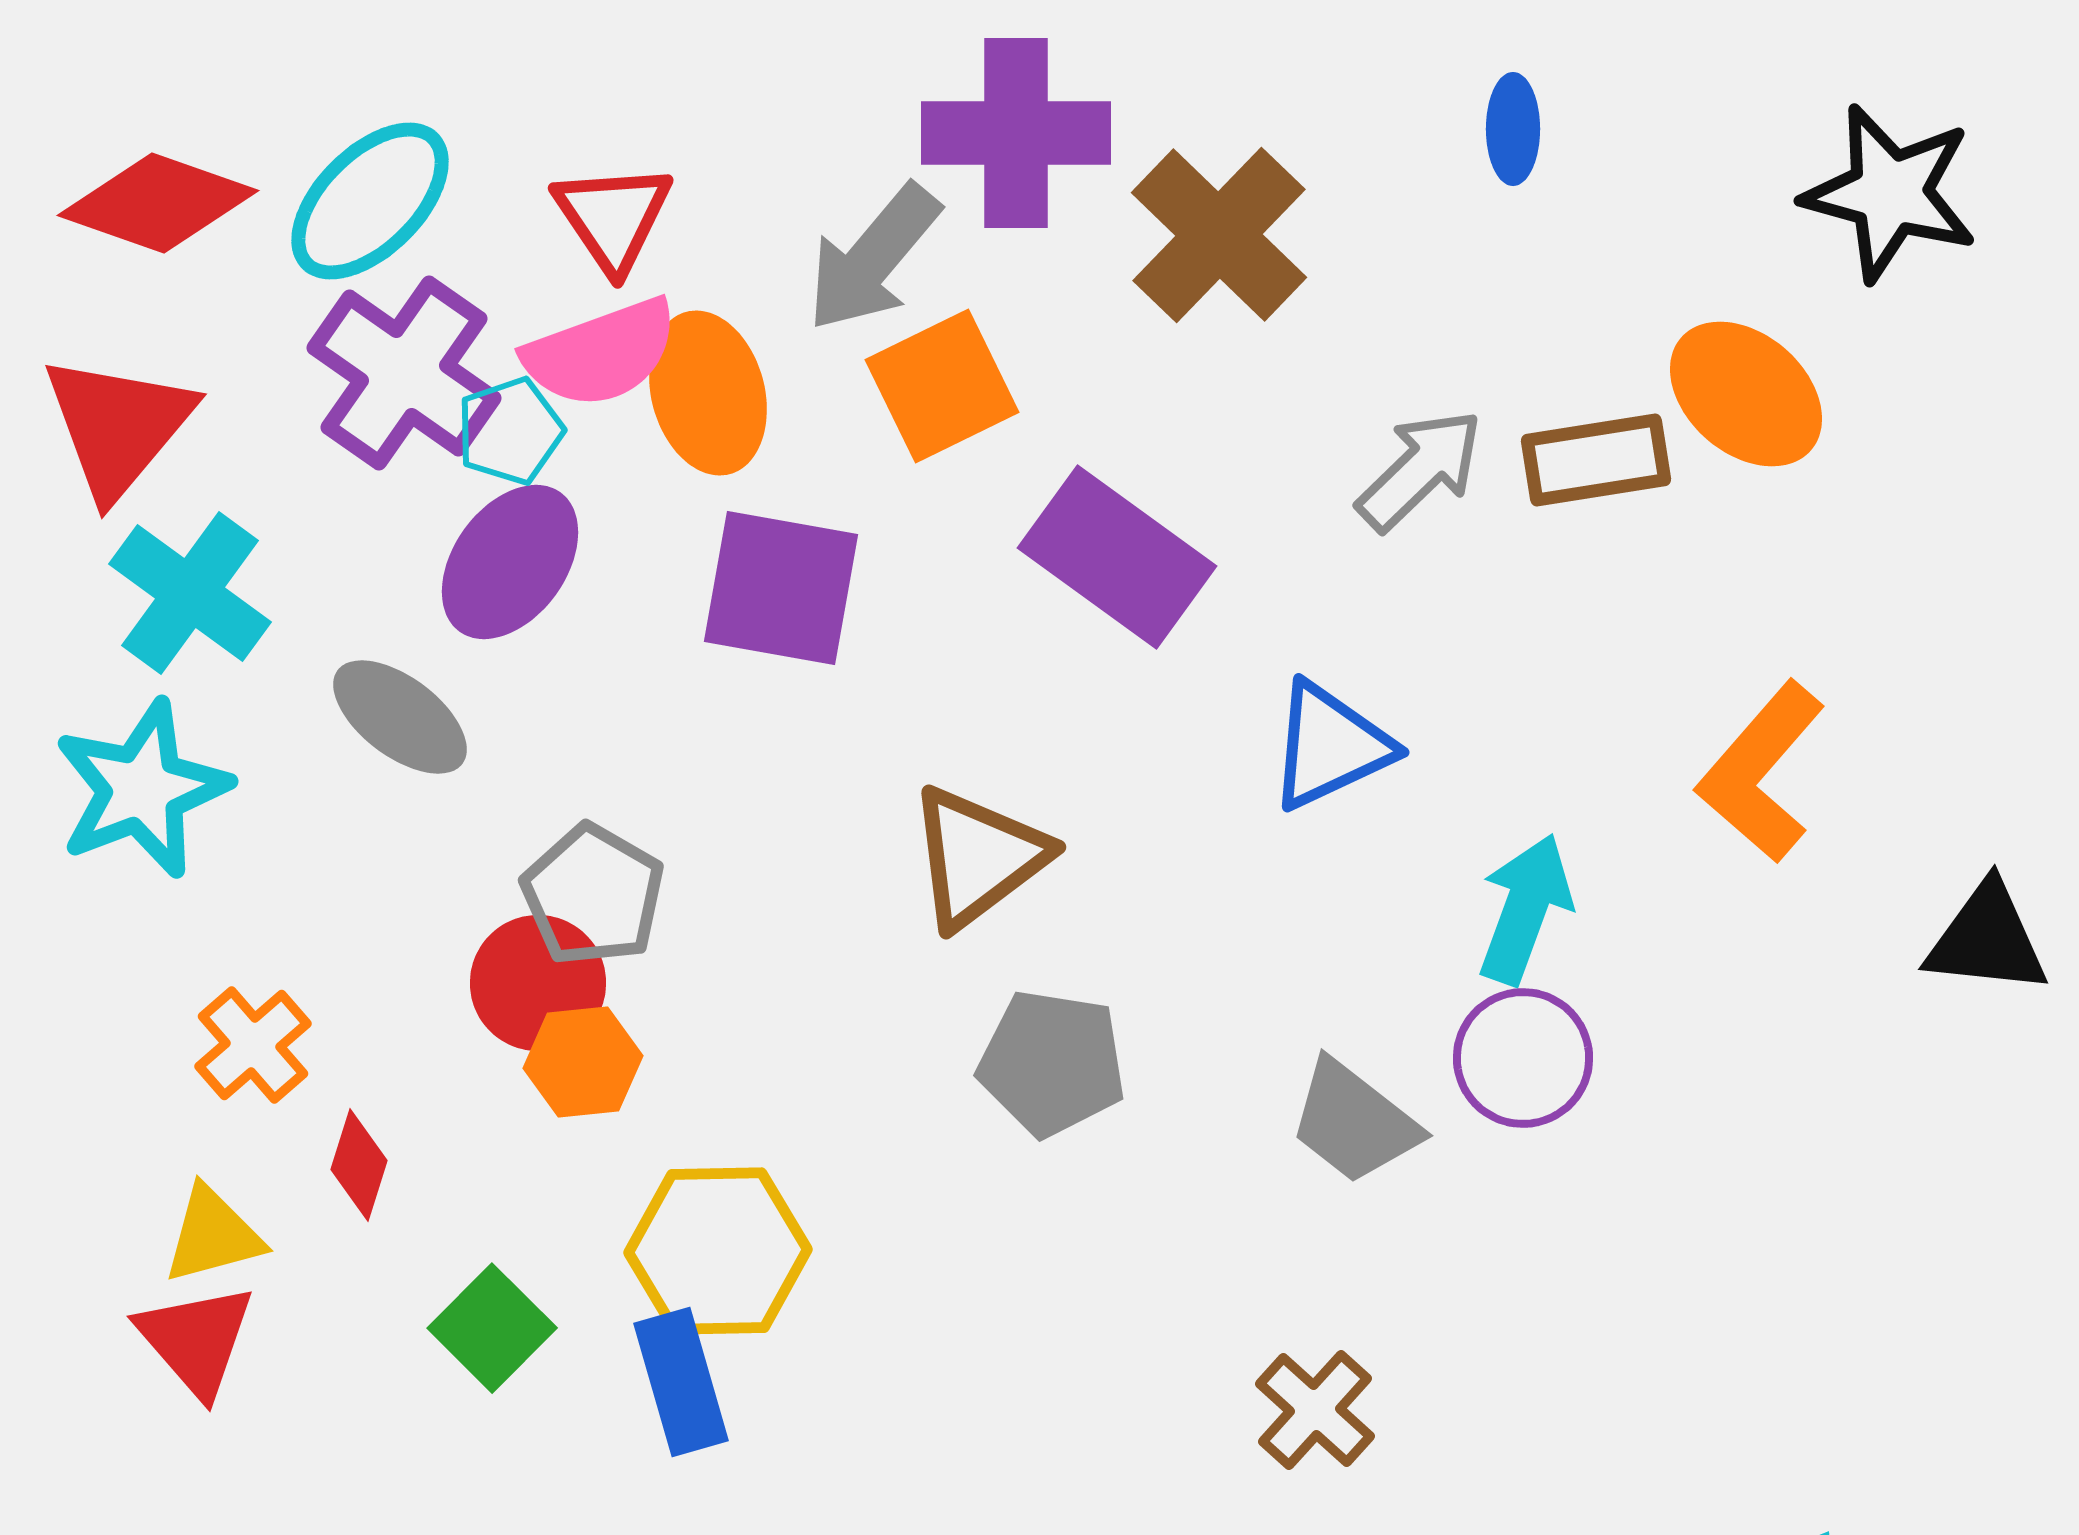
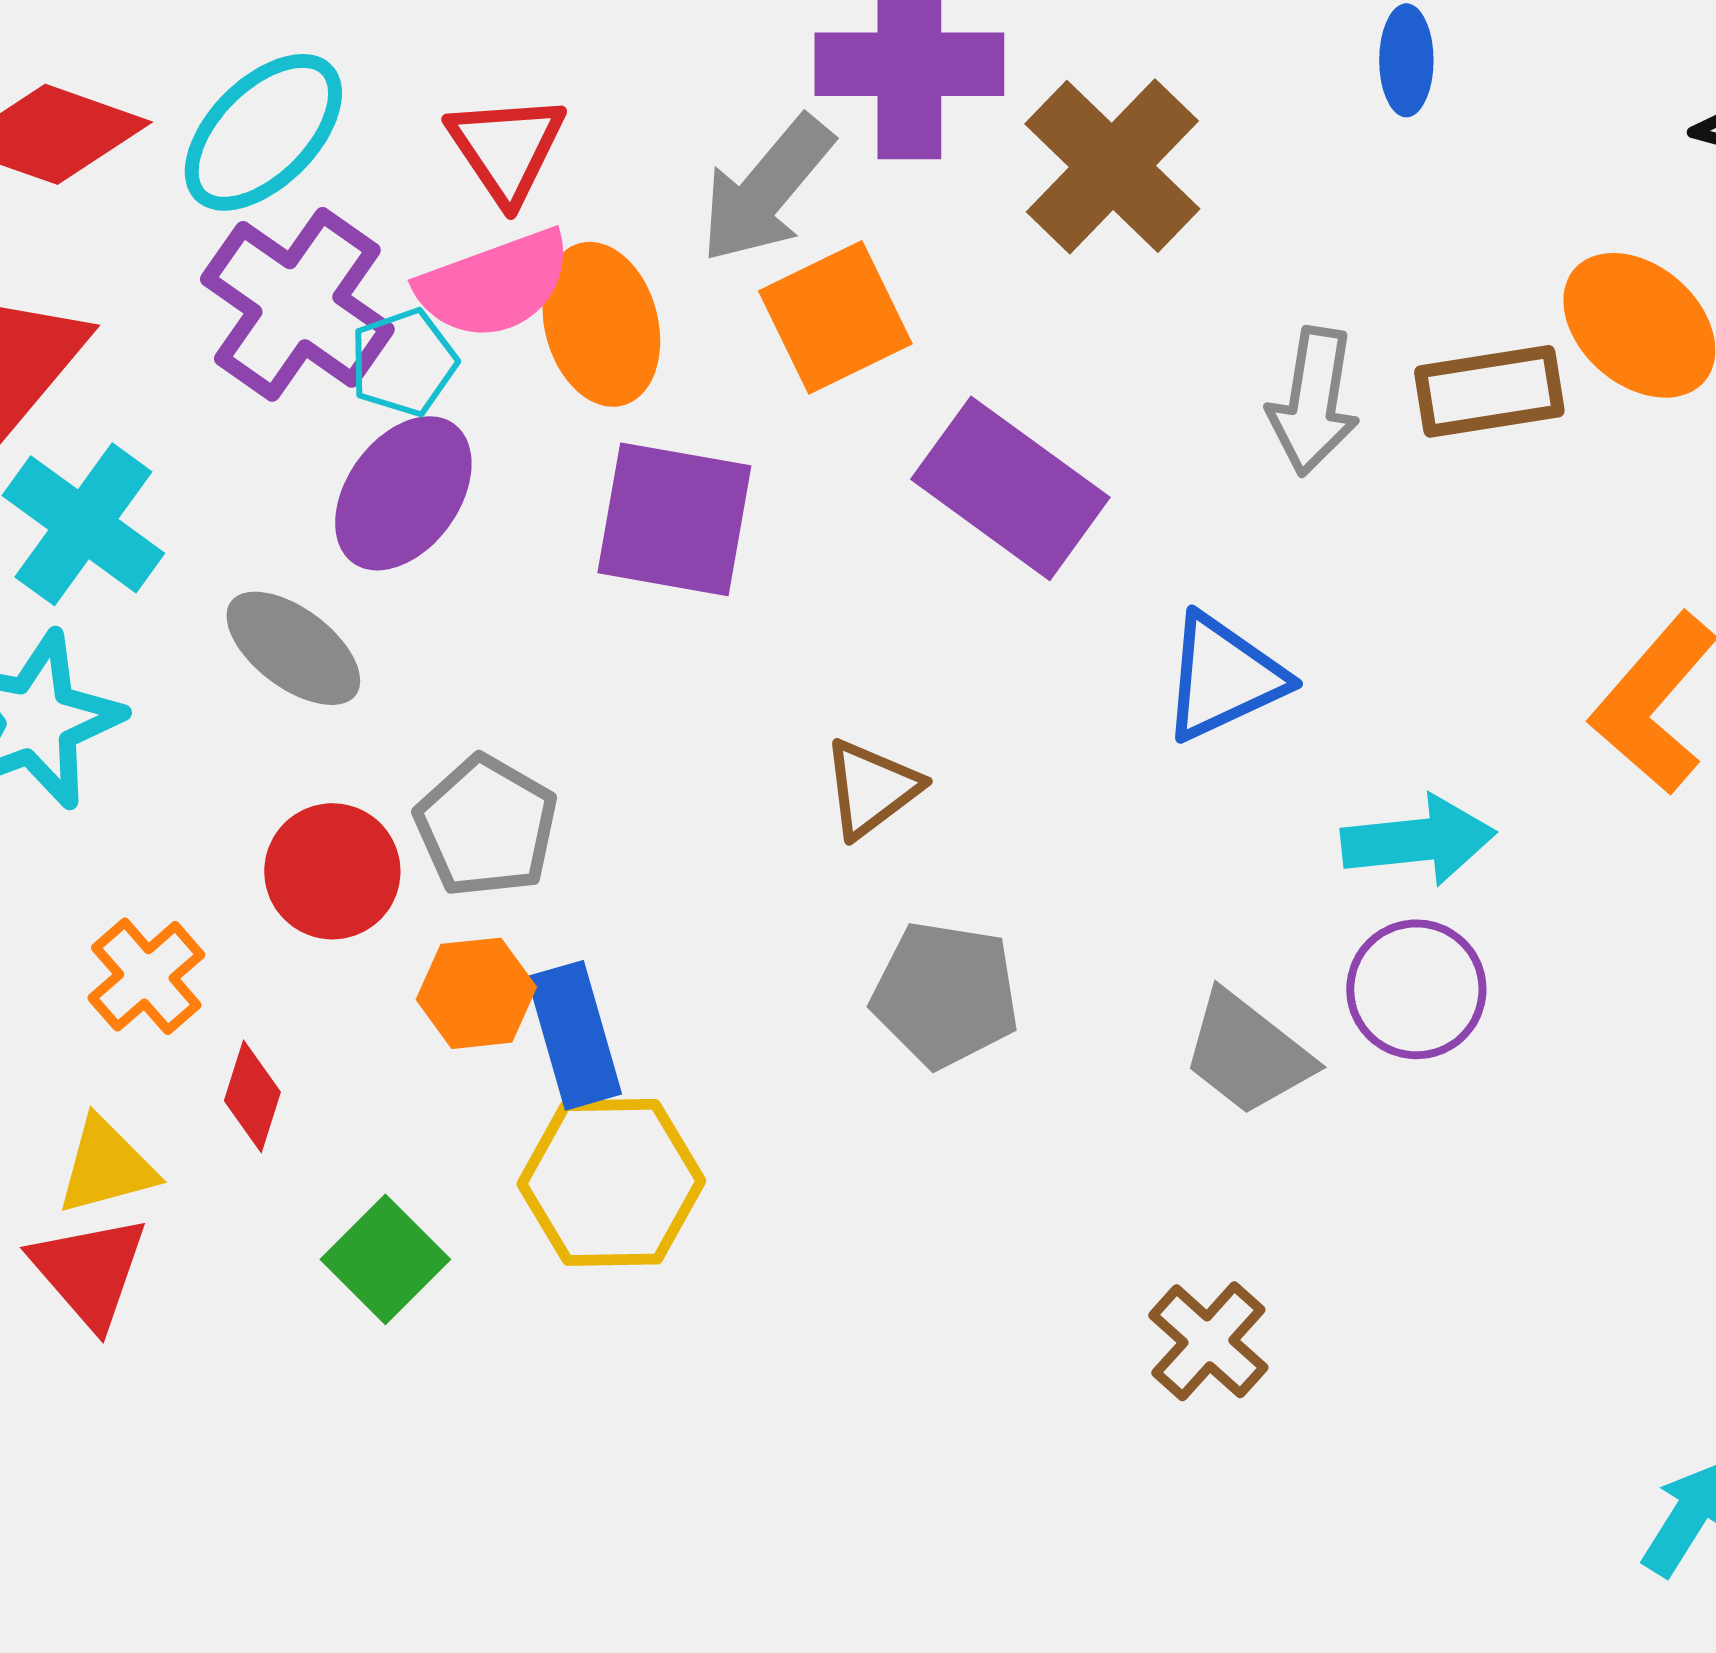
gray arrow: (1420, 470) -> (1313, 401), turned 143
brown triangle: (978, 857) -> (871, 788), size x0.7
cyan arrow: (1525, 909) -> (1418, 840), turned 64
red circle: (538, 983) -> (332, 871), moved
blue rectangle: (681, 1382) -> (574, 1035), moved

